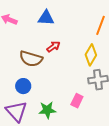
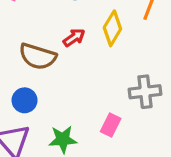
yellow diamond: (91, 55) -> (112, 28), moved

